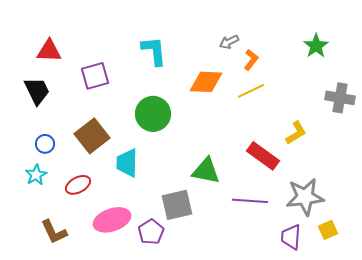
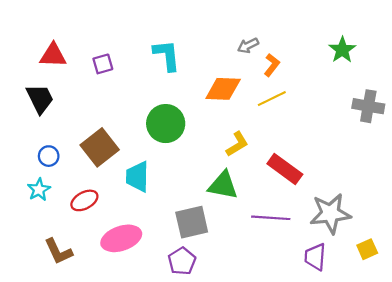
purple square: (95, 76) -> (103, 64), moved, size x0.7
yellow L-shape: (296, 133) -> (237, 144), moved
yellow square: (328, 230) -> (367, 249), moved
purple pentagon: (151, 232) -> (182, 261), moved

